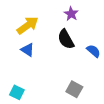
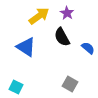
yellow arrow: (28, 25) -> (39, 16), moved
blue triangle: (28, 50) -> (26, 47), size x1.5

